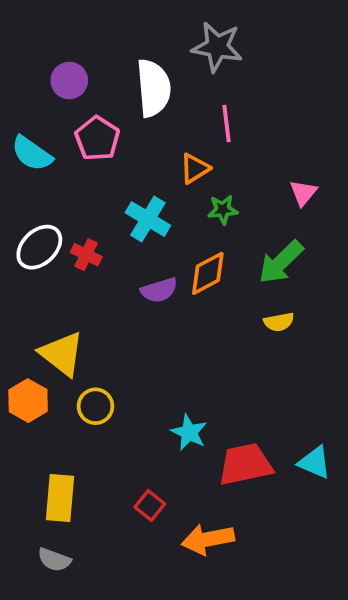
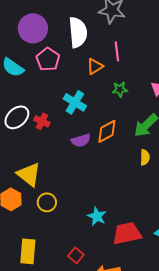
purple circle: (69, 80) -> (33, 28), size x1.5
orange triangle: (195, 168) -> (95, 66), moved
green star: (223, 210) -> (120, 89), moved
yellow semicircle: (279, 322) -> (145, 157), turned -77

